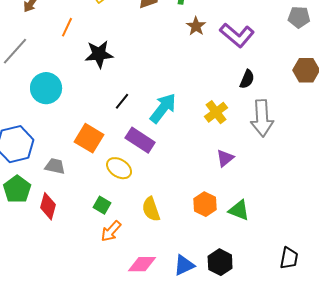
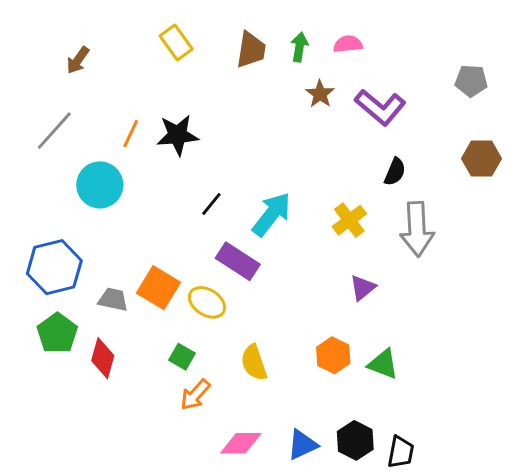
orange line: (67, 27) -> (131, 134), moved
orange square: (89, 138) -> (159, 288), moved
black trapezoid: (289, 258) -> (401, 452), moved

